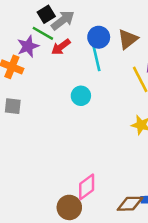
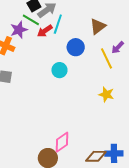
blue circle: (99, 37) -> (76, 47), moved
cyan line: (97, 59) -> (58, 24), moved, turned 30

